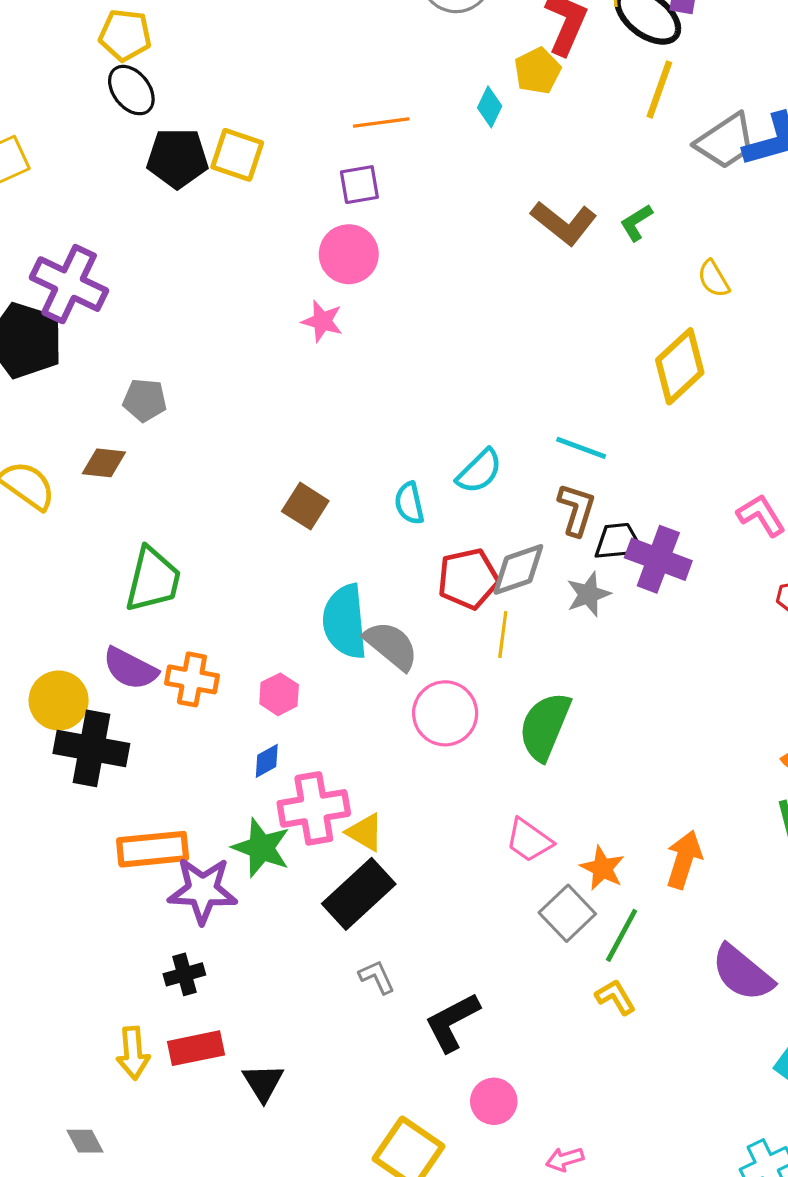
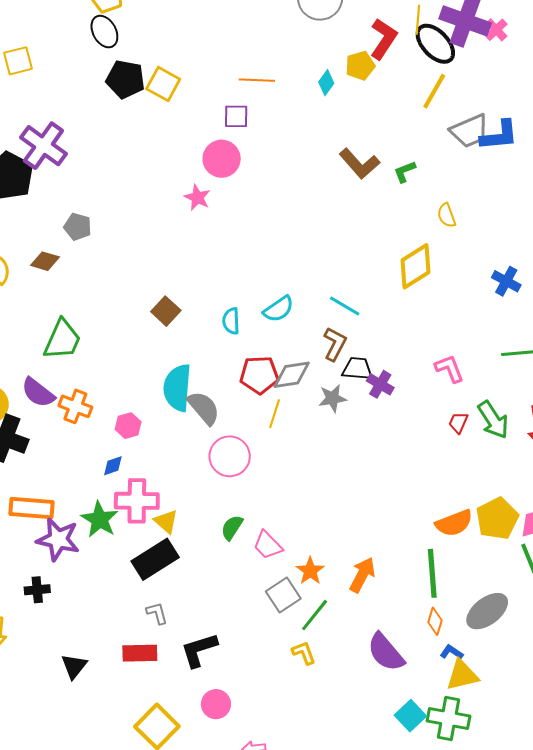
purple cross: (658, 559) -> (380, 384), size x0.7
green semicircle: (545, 726) -> (232, 528), moved, size x0.6
red rectangle: (196, 1048) -> (140, 653), moved

